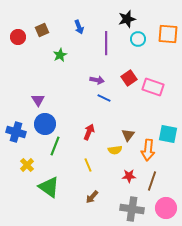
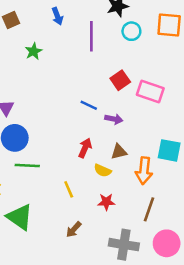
purple arrow: (97, 80) -> (114, 119), moved
red arrow: (89, 132) -> (85, 148), moved
brown triangle: (128, 135) -> (119, 152), turned 40
green line: (55, 146) -> (27, 166), turned 72
yellow semicircle: (115, 150) -> (103, 171), turned 32
red star: (129, 176) -> (106, 202), moved

